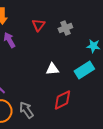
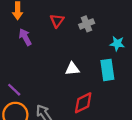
cyan rectangle: (84, 70) -> (107, 70), turned -66

